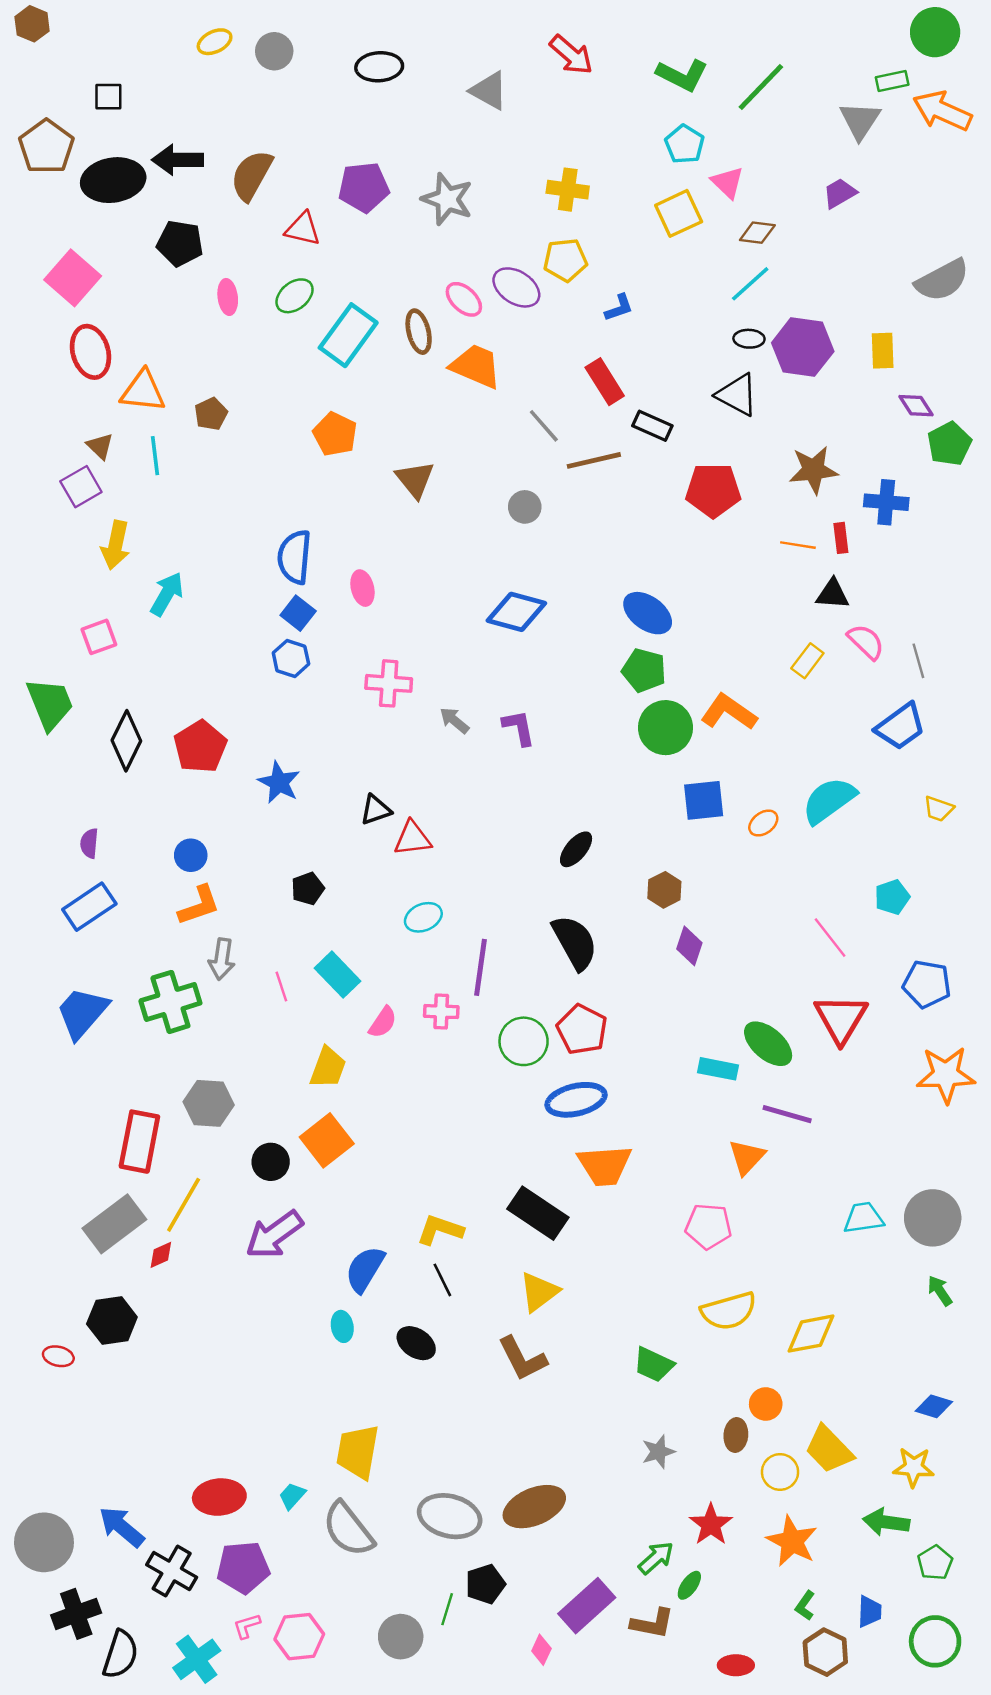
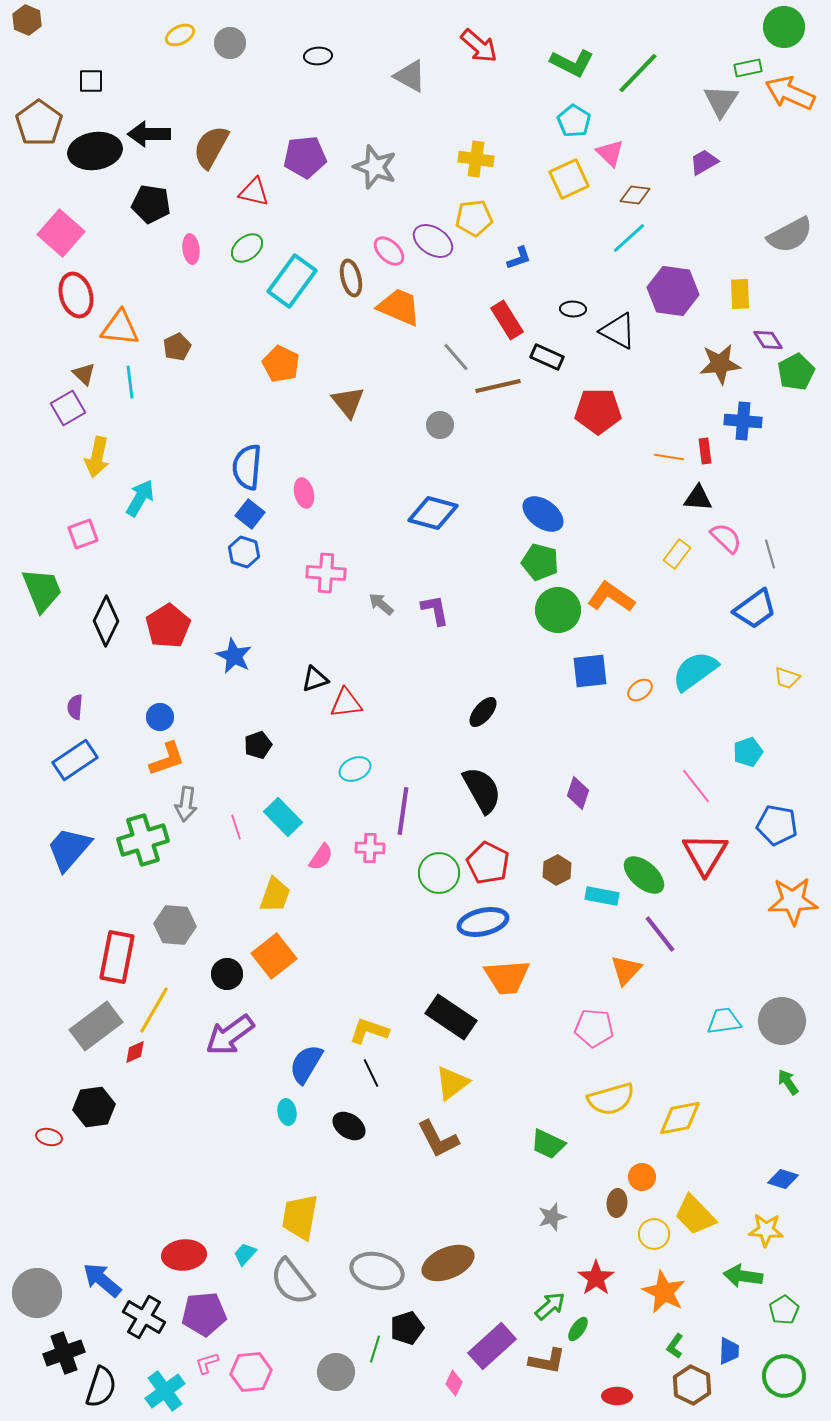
black ellipse: (379, 67) -> (318, 56), size x0.7
black ellipse: (749, 339) -> (573, 309), moved
brown star: (813, 470) -> (720, 364), moved
brown hexagon: (664, 890) -> (557, 870), moved
purple line: (787, 1114) -> (660, 934), turned 36

